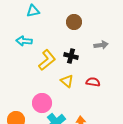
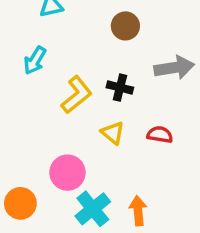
cyan arrow: (24, 41) -> (35, 60), turned -63
gray arrow: (101, 45) -> (174, 68), size x1.5

